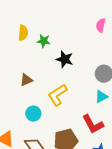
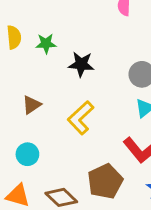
cyan circle: (33, 114) -> (27, 154), moved

